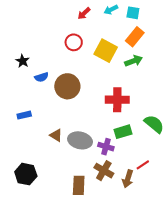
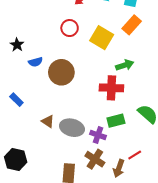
green arrow: (134, 61) -> (125, 65), moved
blue rectangle: (24, 115) -> (16, 100), turned 56

